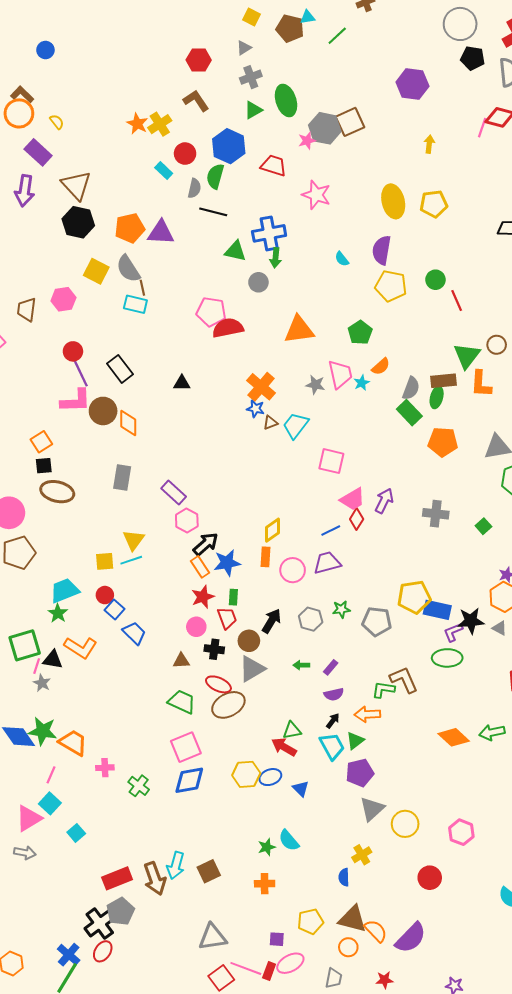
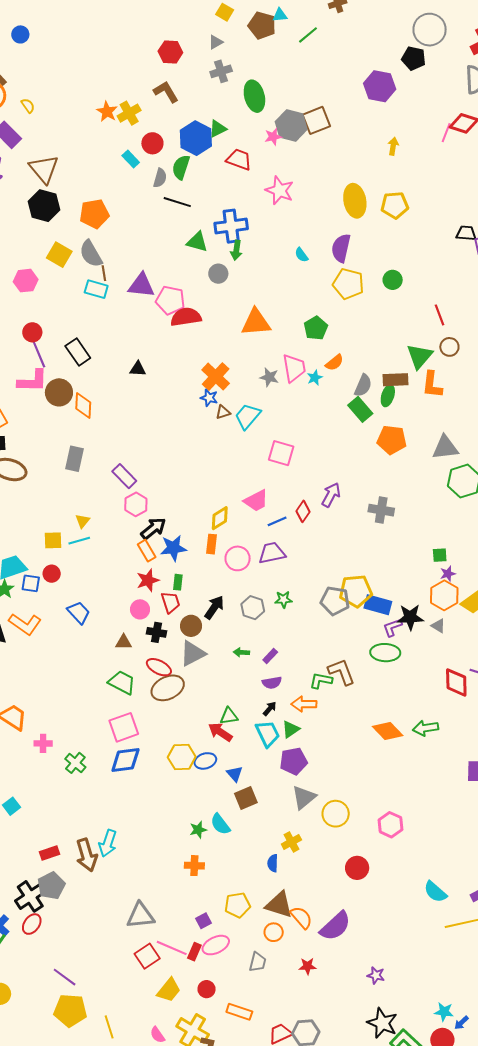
black pentagon: (473, 58) -> (414, 58), moved
green triangle: (253, 110) -> (218, 129), moved
purple triangle: (161, 233) -> (141, 285), moved
red line: (457, 300) -> (440, 315), moved
pink trapezoid: (353, 499) -> (256, 501), moved
green square: (483, 526) -> (440, 555), moved, turned 35
yellow triangle: (134, 540) -> (83, 521), size x0.7
blue square: (115, 609) -> (31, 583), moved, turned -36
gray pentagon: (377, 621) -> (335, 601), moved
brown square: (209, 871) -> (246, 798), moved
red rectangle: (117, 878) -> (49, 853), size x0.7
purple square: (277, 939) -> (204, 921), turned -35

